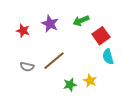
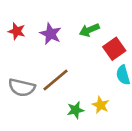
red star: (23, 31) -> (17, 31), moved
gray semicircle: (27, 67) -> (22, 88), size x1.5

